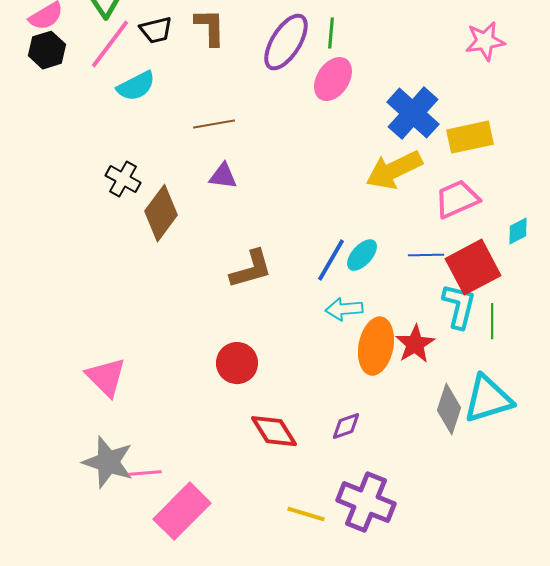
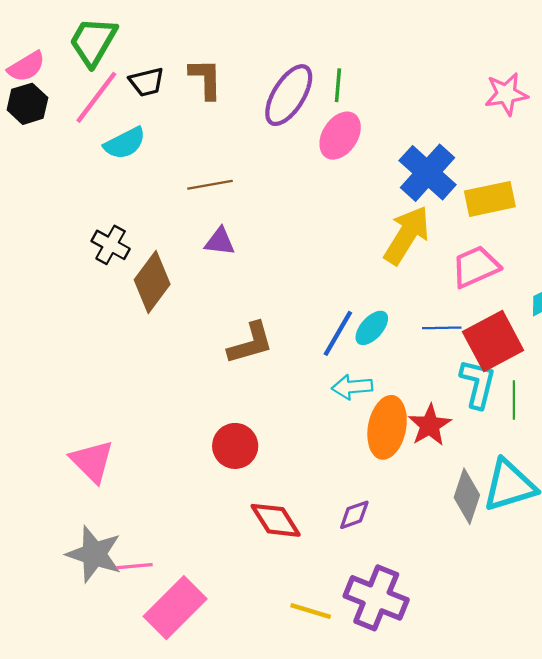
yellow arrow: (394, 170) -> (407, 235), turned 148

